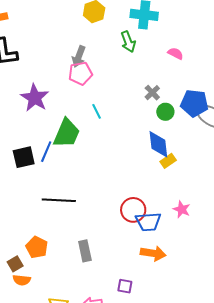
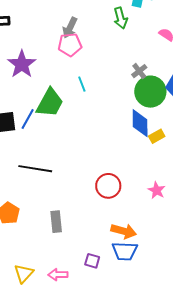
green circle: (165, 112) -> (150, 92), size x1.8
yellow rectangle: (168, 161) -> (157, 136), moved
blue trapezoid: (148, 222) -> (125, 251), moved

